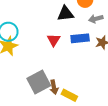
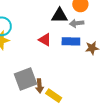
gray arrow: (96, 19) -> (77, 23), moved
red triangle: (54, 40) -> (45, 40), turned -40

